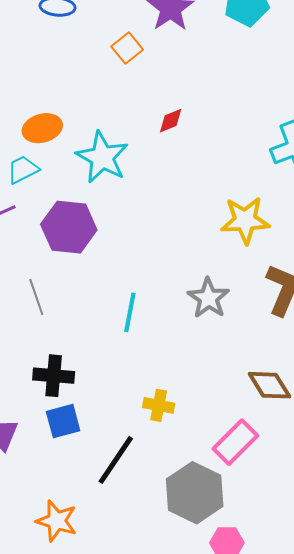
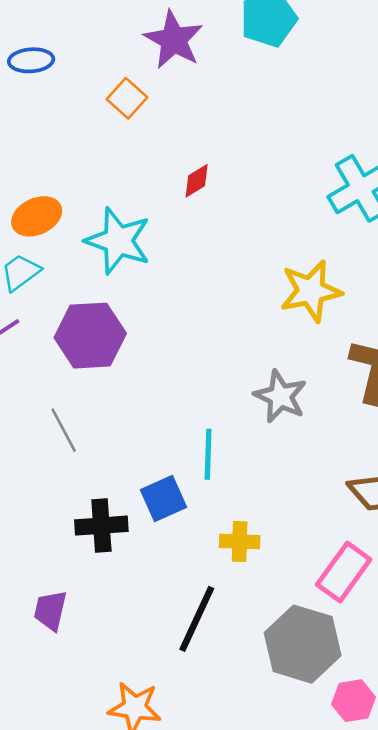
cyan line: (130, 312) -> (208, 454), moved
blue square: (63, 421) -> (163, 498), moved

